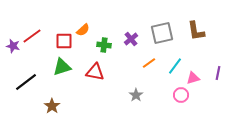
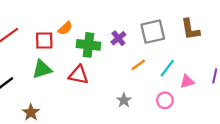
green cross: (104, 45) -> (88, 45), size x1.5
pink circle: (181, 95) -> (165, 100), moved

